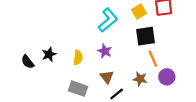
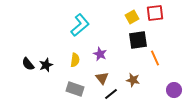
cyan L-shape: (108, 20) -> (80, 25), moved
black star: (49, 54) -> (46, 65), moved
orange line: (153, 59) -> (155, 58), moved
purple circle: (167, 77) -> (174, 90), moved

